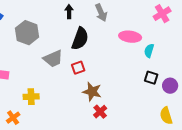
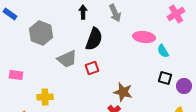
cyan semicircle: (149, 51) -> (163, 51), turned -48
brown star: (92, 92) -> (123, 92), moved

